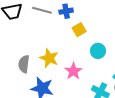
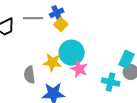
yellow square: (79, 30) -> (61, 24), moved
cyan circle: (98, 51) -> (72, 53), moved, size x1.6

